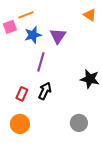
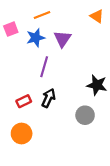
orange line: (26, 15) -> (42, 15), moved
red rectangle: (22, 94) -> (24, 101), turned 40
gray circle: (79, 123) -> (85, 115), moved

